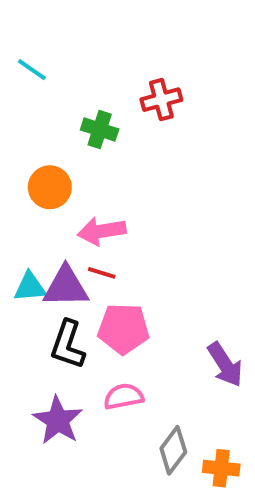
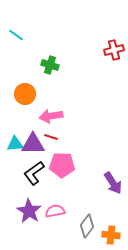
red cross: (161, 100) -> (114, 50), moved
black L-shape: (68, 345) -> (34, 173), turned 35
pink semicircle: (124, 396) -> (55, 211), moved

